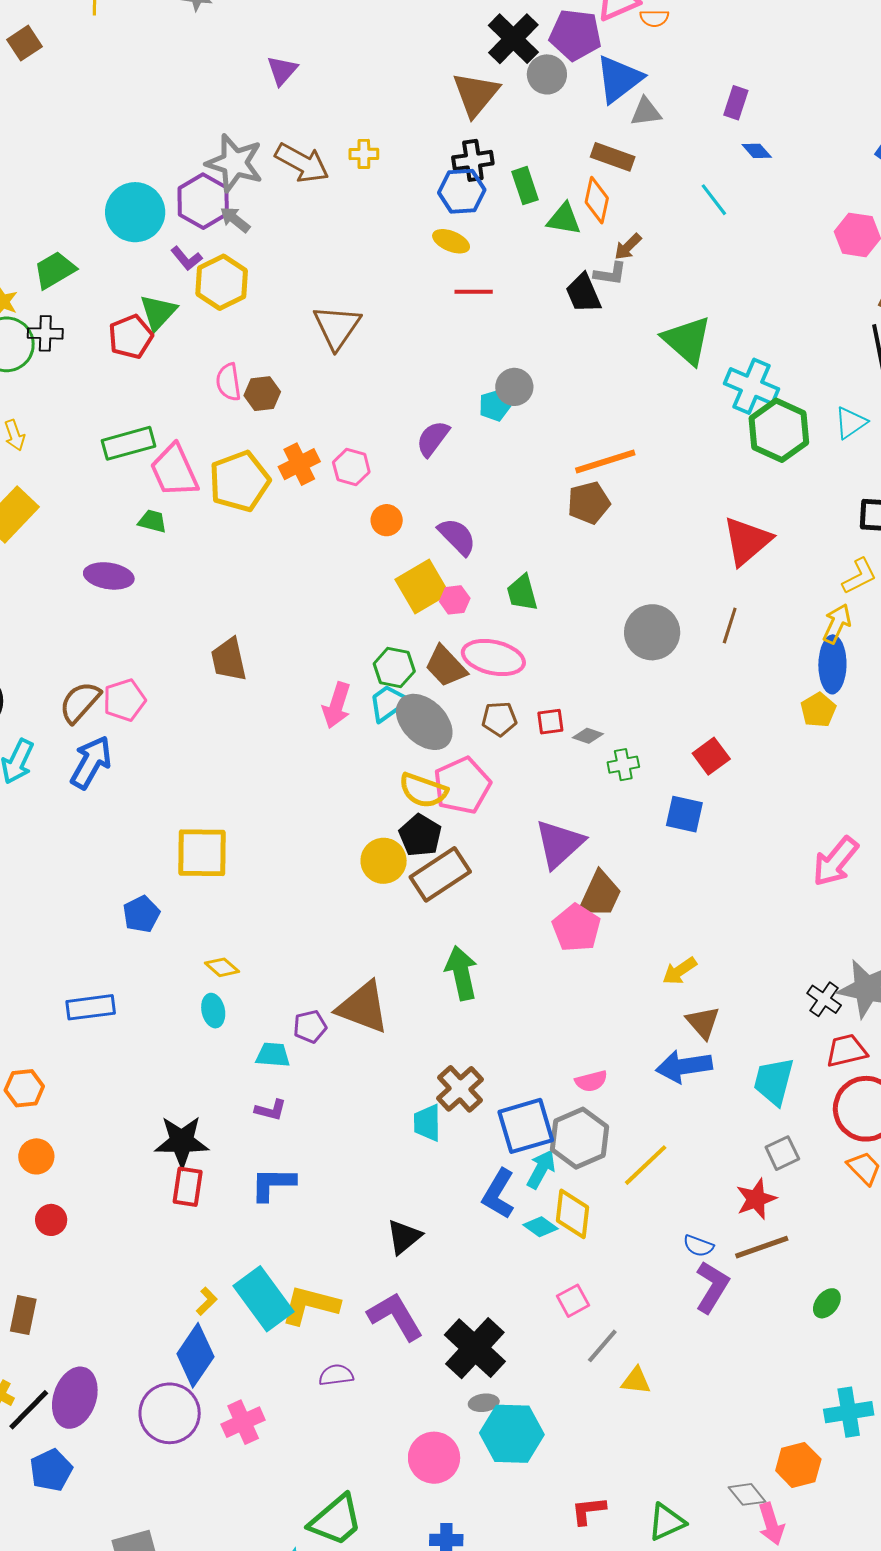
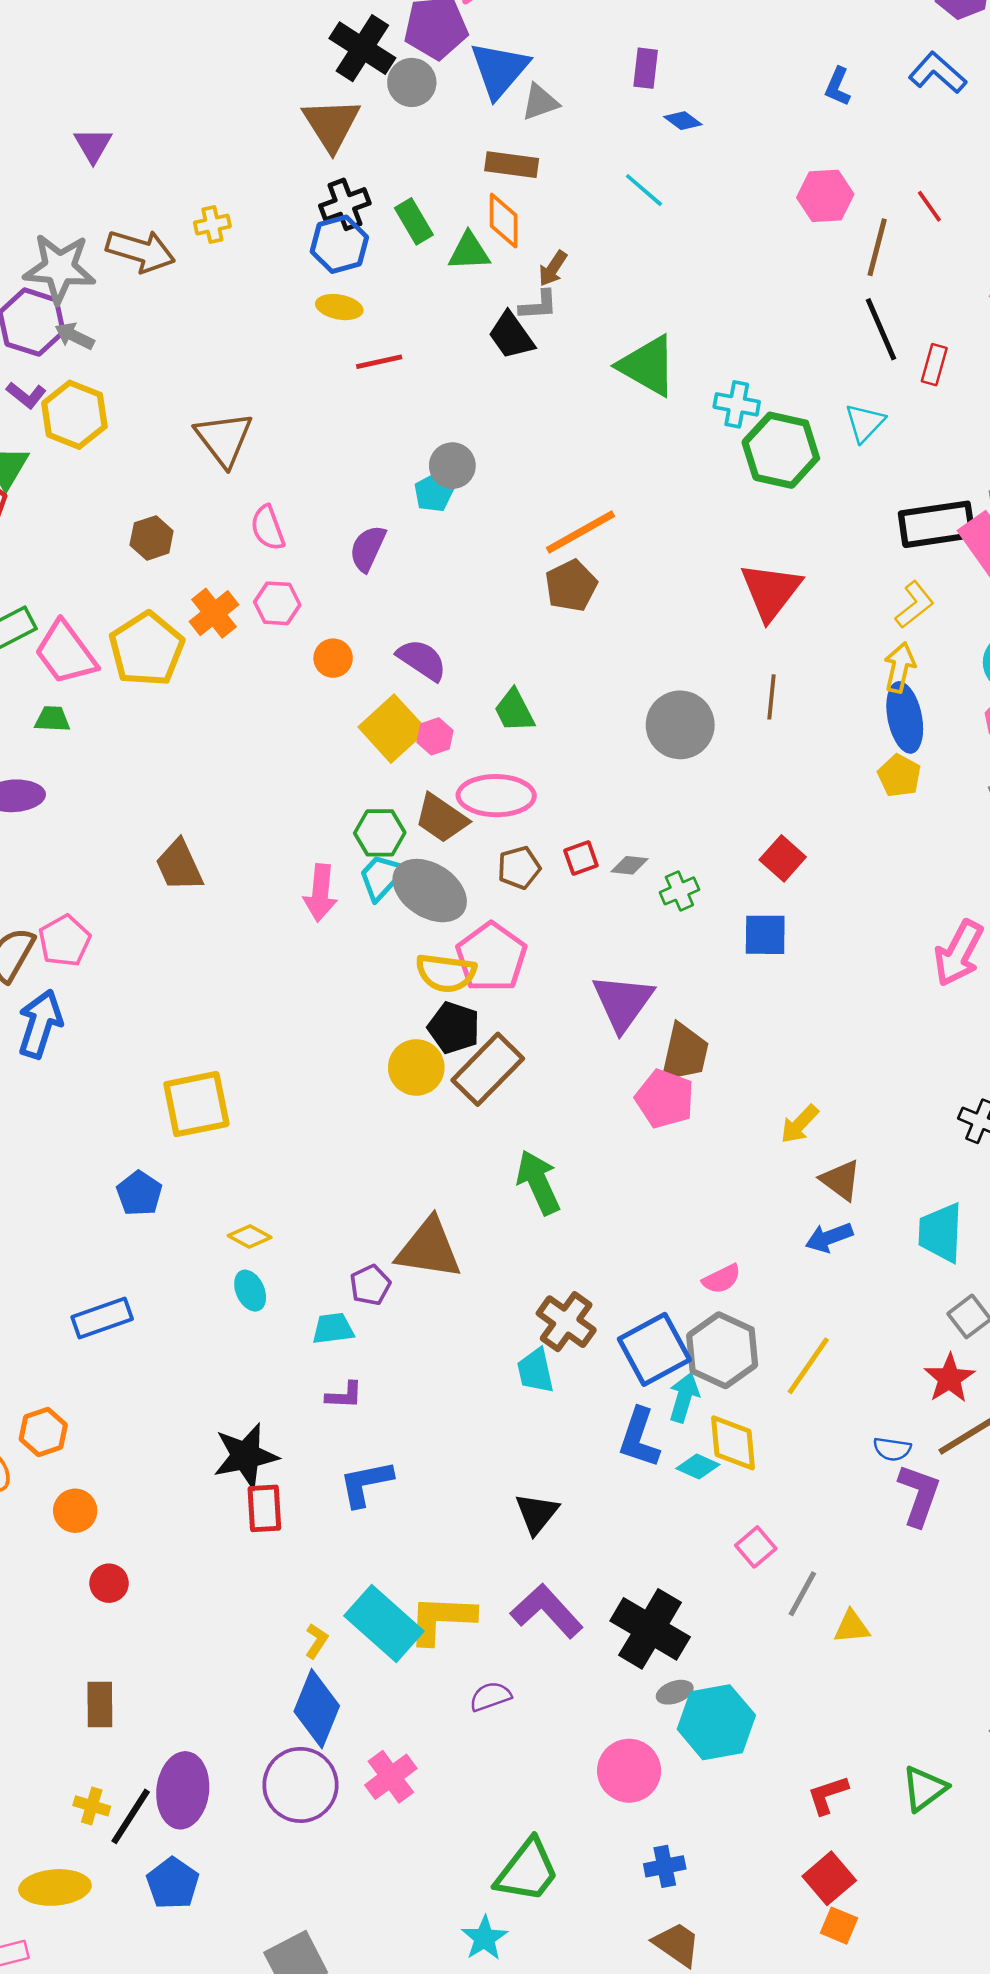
pink semicircle: (228, 382) -> (268, 528), moved
cyan cross: (752, 386) -> (737, 404), size x0.7
blue arrow: (684, 1066) -> (829, 1237), size x0.7

